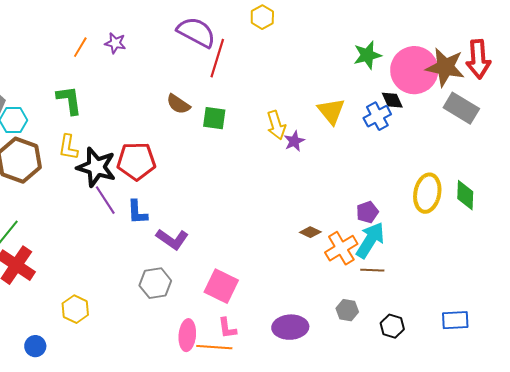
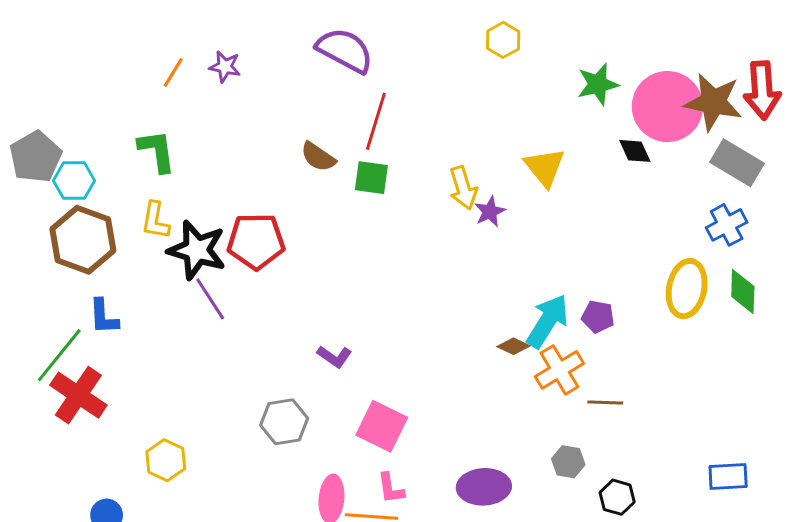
yellow hexagon: (262, 17) -> (503, 40), moved
red line: (217, 58) -> (376, 121), moved
blue cross: (377, 116) -> (727, 225), moved
blue L-shape: (137, 212) -> (104, 317), moved
purple pentagon: (367, 212) -> (598, 317), turned 30
purple L-shape: (172, 239) -> (334, 357), moved, size x0.7
cyan arrow: (370, 240) -> (548, 321), moved
black hexagon: (392, 326) -> (617, 497), moved

